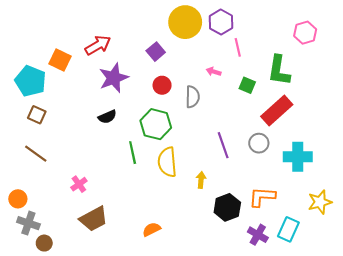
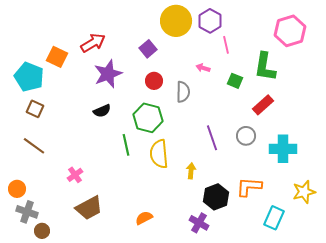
pink hexagon: (305, 33) -> (290, 31), size x1.4
red rectangle: (277, 110) -> (263, 105), size x0.7
purple cross: (258, 235) -> (199, 223), moved

